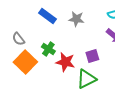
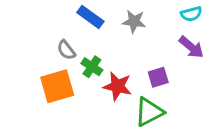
gray semicircle: (18, 39) -> (66, 50), moved
orange square: (25, 62) -> (57, 86), turned 30

